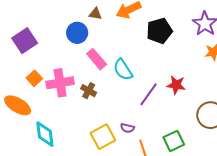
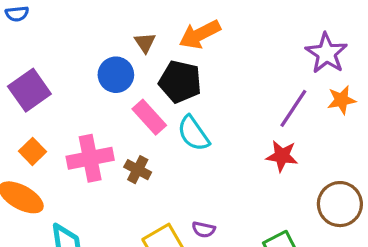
brown triangle: (95, 14) -> (145, 43), turned 48
black pentagon: (159, 31) -> (180, 82), moved, turned 30
orange square: (34, 78) -> (32, 151), moved
purple line: (149, 94) -> (293, 108), moved

